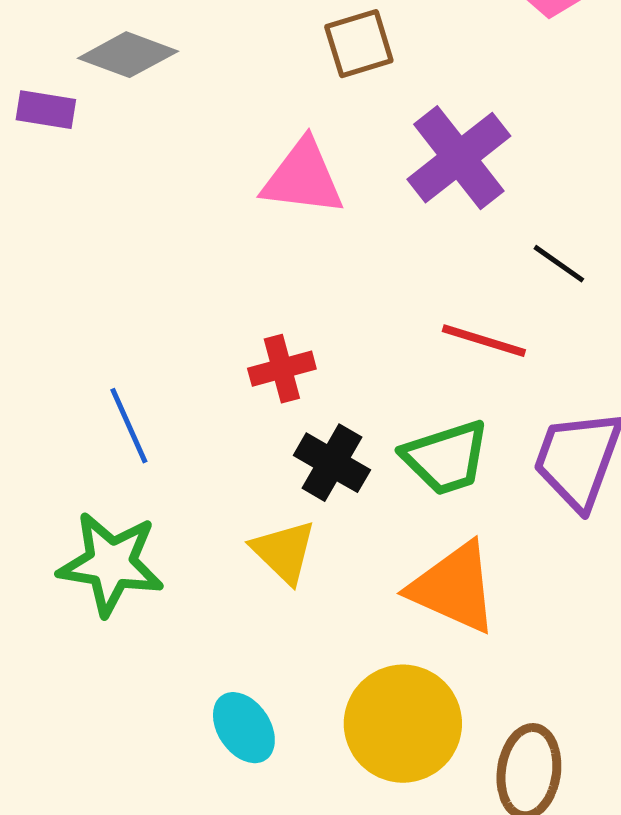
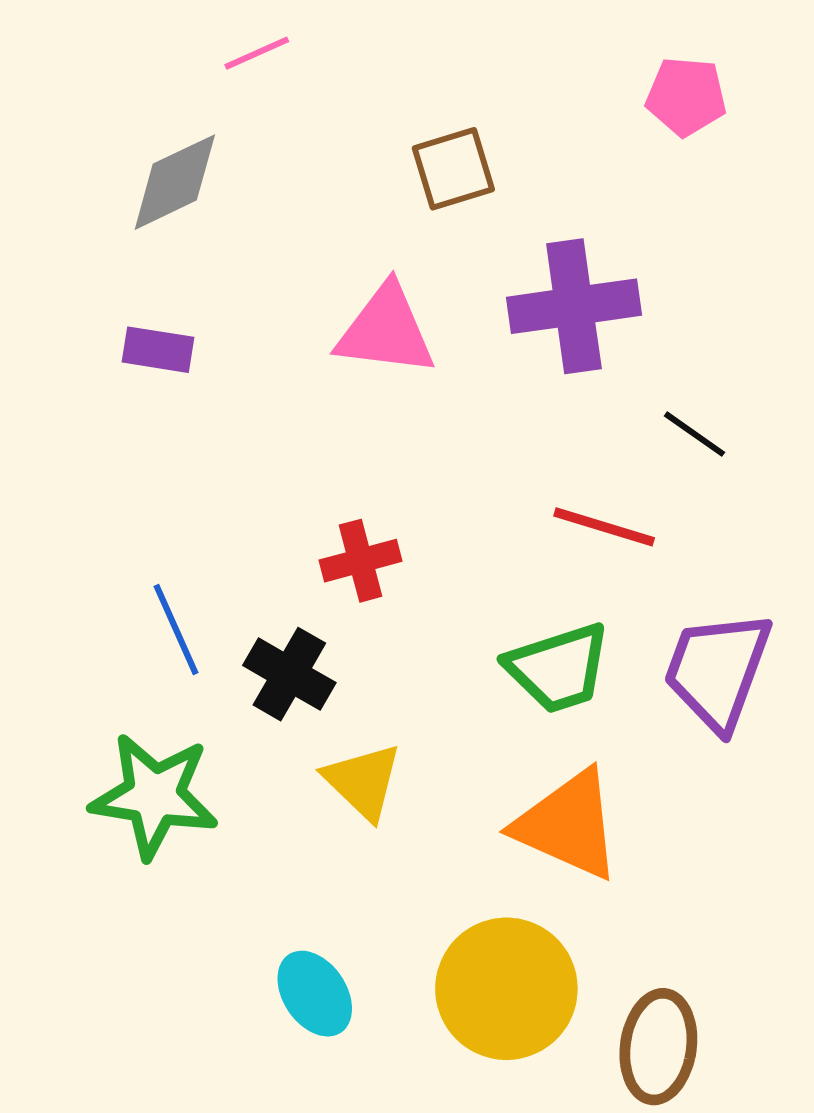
gray diamond: (128, 55) -> (175, 182), turned -46
purple rectangle: (46, 110) -> (158, 350), moved
purple cross: (459, 158) -> (574, 306), turned 30
black cross: (332, 463) -> (289, 674), moved

